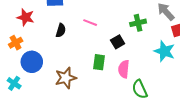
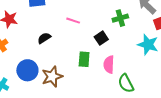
black semicircle: (61, 30) -> (44, 38), moved, turned -136
blue circle: (32, 62) -> (27, 70), moved

